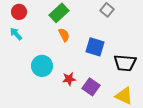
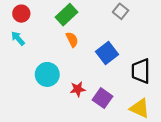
blue square: (95, 47) -> (107, 53), turned 36
black trapezoid: (125, 63) -> (141, 71), turned 85

